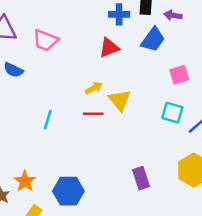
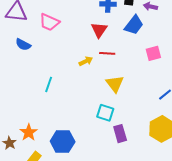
red triangle: (109, 48) -> (99, 30), turned -36
yellow triangle: (120, 100) -> (115, 84), moved
cyan square: (172, 113) -> (105, 113), moved
red line: (93, 114) -> (107, 53), moved

